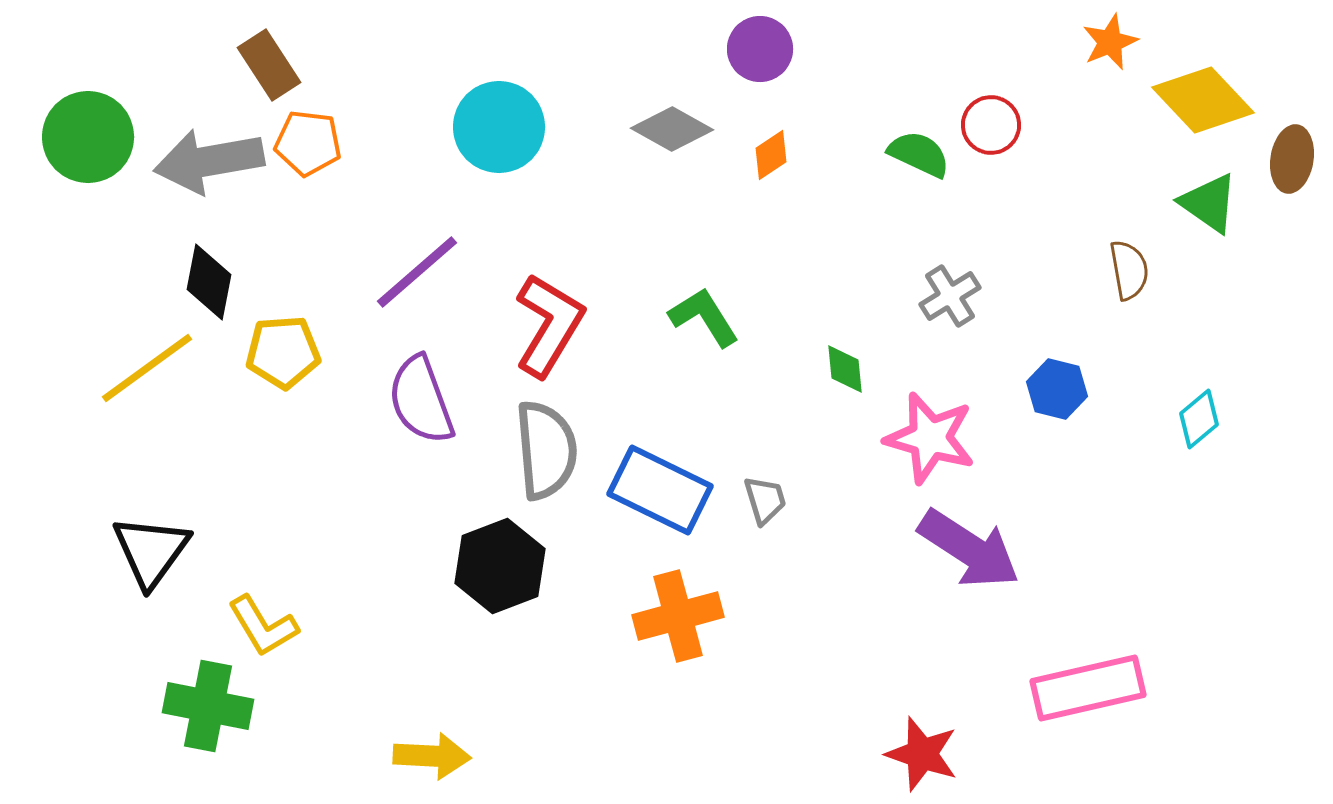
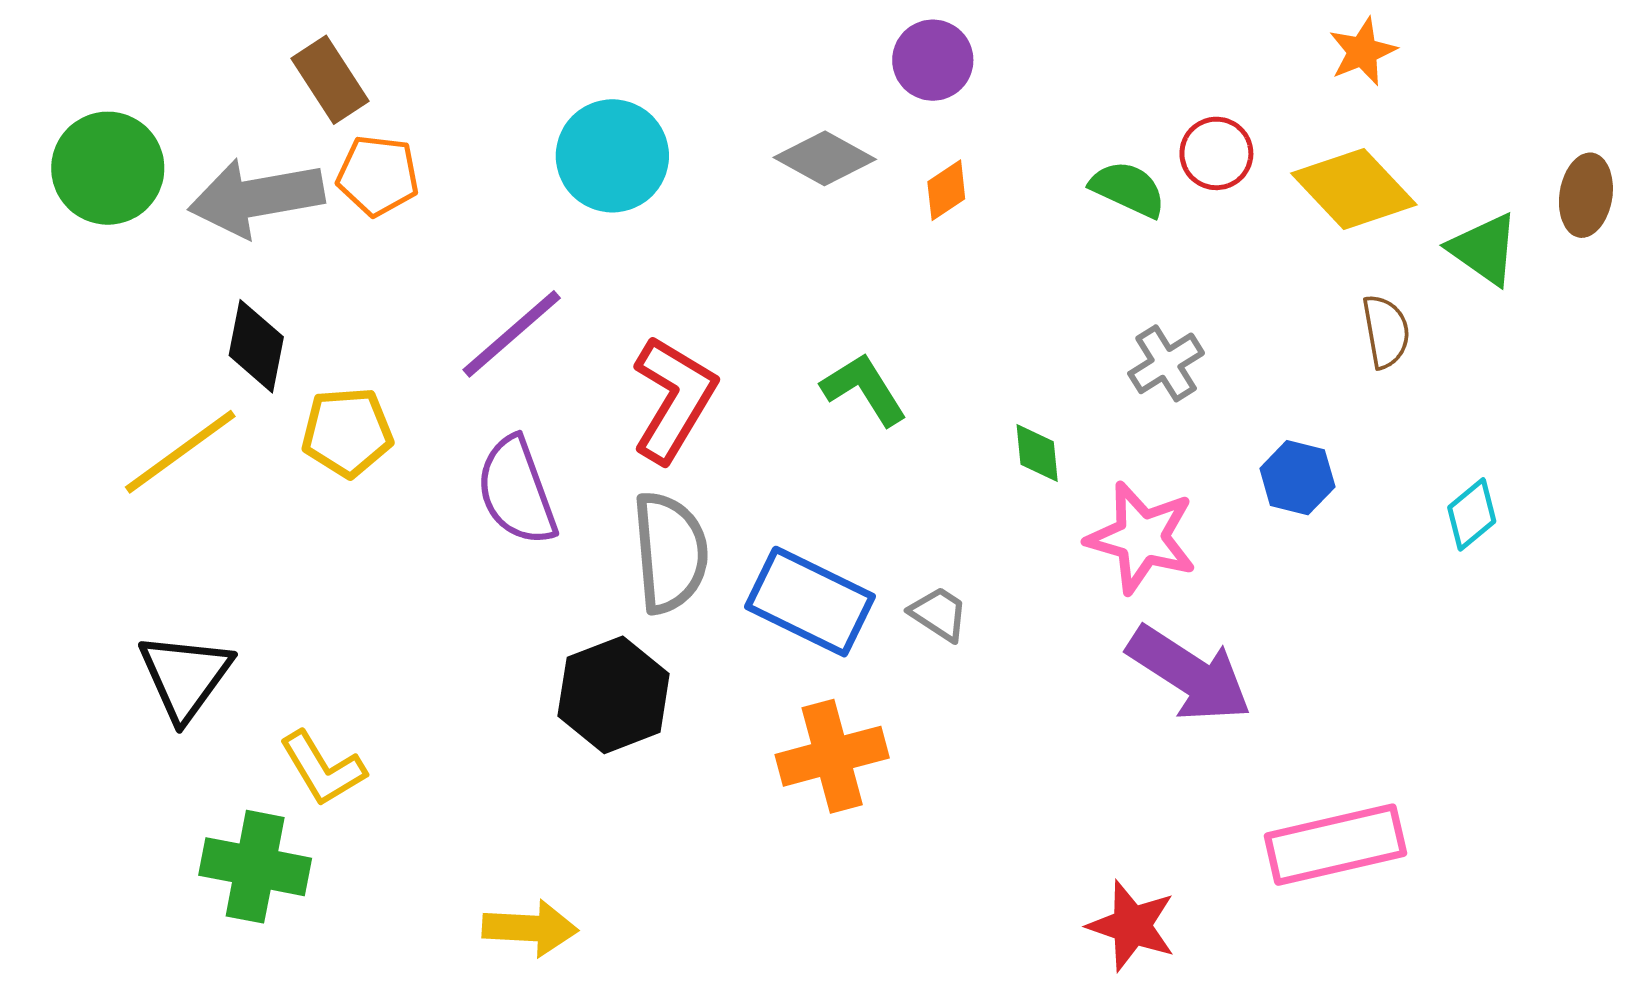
yellow diamond: (1203, 100) -> (1354, 189), moved
gray trapezoid: (765, 500) -> (939, 614), turned -40

